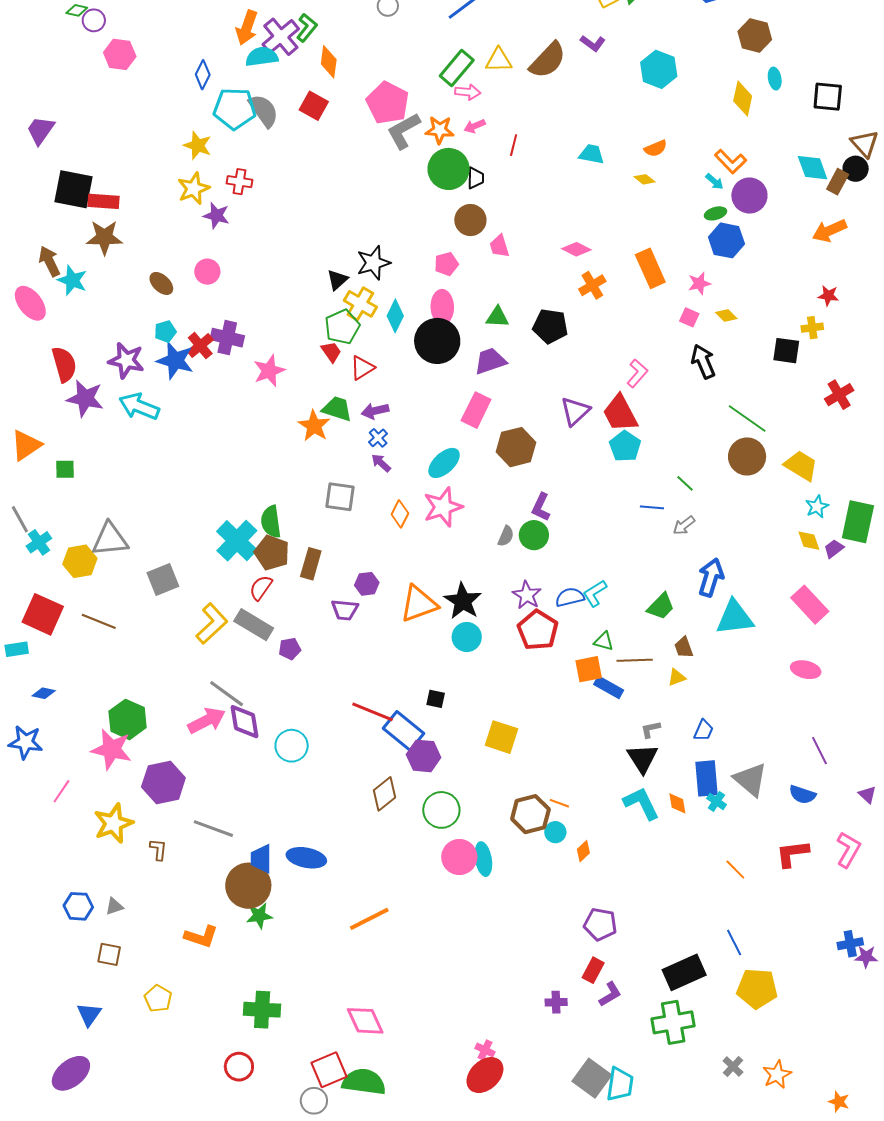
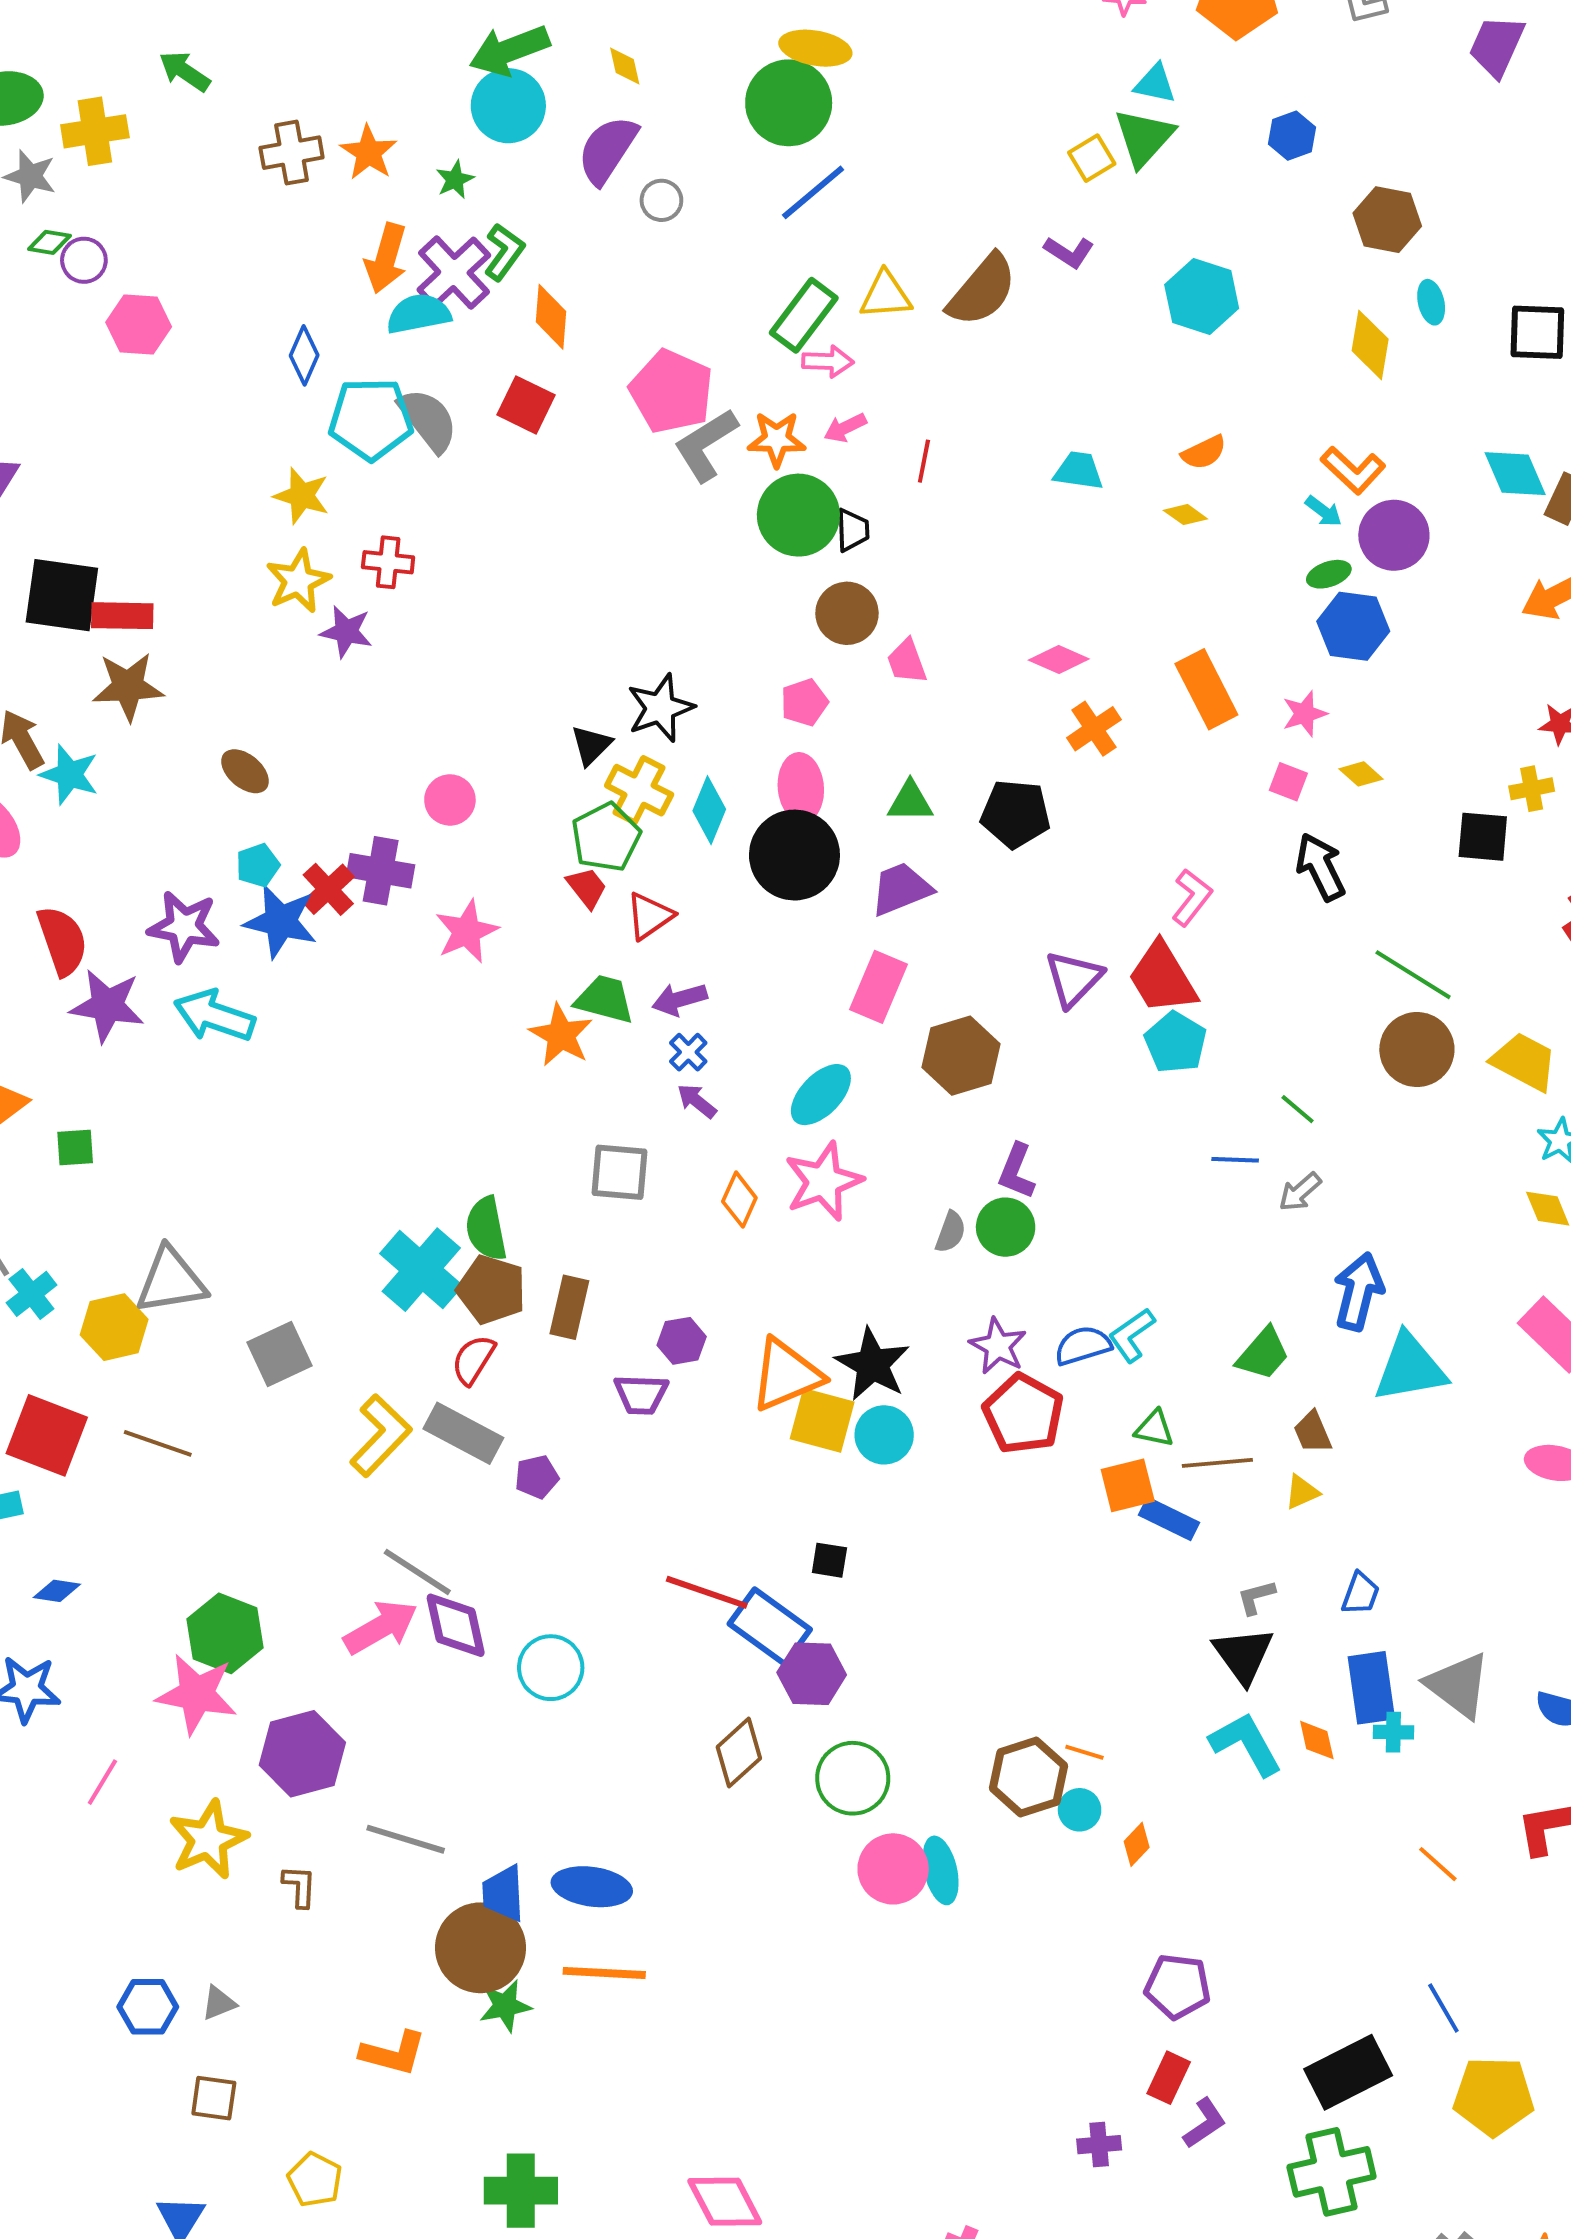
pink circle: (207, 272) -> (450, 800), moved
yellow square: (502, 737) -> (822, 1420), moved
cyan cross: (716, 801) -> (1393, 1732), turned -30
orange line: (369, 919) -> (604, 1973), moved, turned 33

